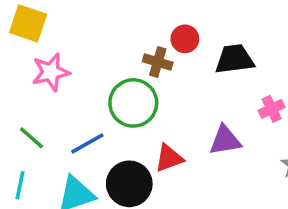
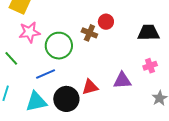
black trapezoid: (235, 59) -> (149, 33), moved
green circle: (133, 103) -> (59, 46), moved
green line: (31, 138) -> (11, 58), moved

